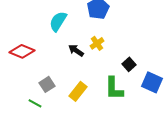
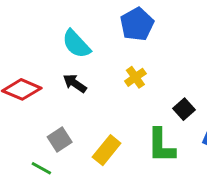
cyan semicircle: (58, 21) -> (76, 44), turned -75
black arrow: (76, 50) -> (75, 83), moved

